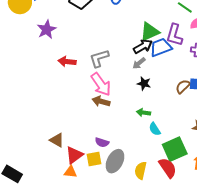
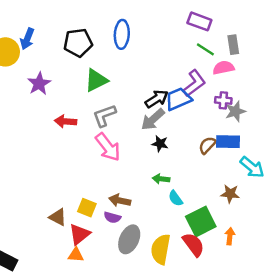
green triangle: (150, 32) -> (96, 80), moved
purple L-shape: (174, 35) -> (194, 83), turned -140
gray arrow: (139, 63) -> (153, 119), size x1.5
brown arrow: (101, 101) -> (120, 200), moved
yellow square: (94, 159) -> (87, 208), moved, turned 35
yellow semicircle: (141, 170) -> (161, 249), size x1.4

